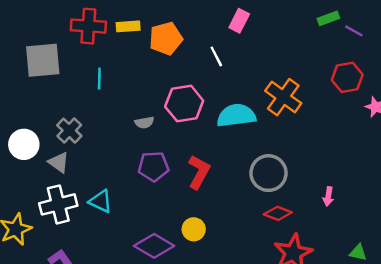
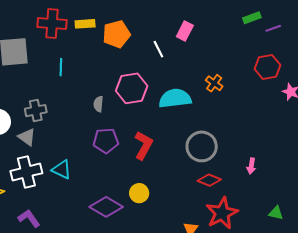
pink rectangle: (239, 21) -> (185, 31), moved
purple line: (354, 31) -> (273, 28), turned -49
orange cross: (283, 97) -> (214, 83), size x0.6
gray semicircle: (144, 122) -> (98, 104), turned 105
gray cross: (69, 131) -> (36, 111), turned 35

